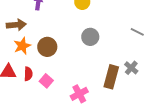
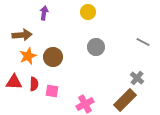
brown rectangle: (111, 77) -> (125, 100), moved, turned 30
pink square: (46, 81) -> (52, 91), turned -32

